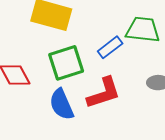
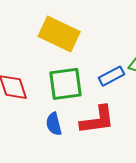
blue semicircle: (61, 104) -> (54, 124), size x0.7

